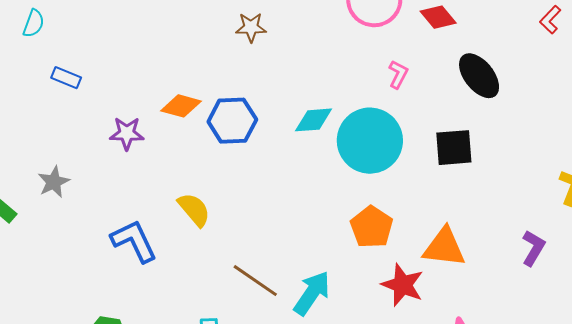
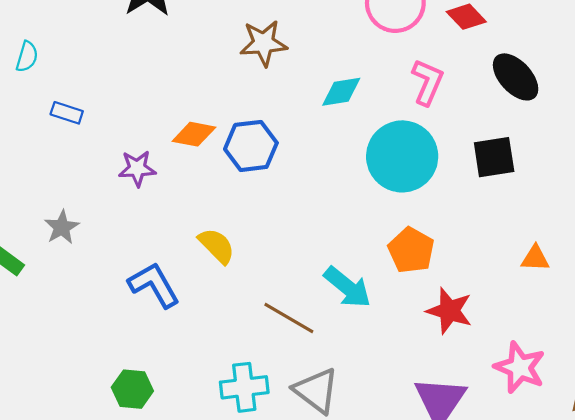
brown star: (251, 27) -> (264, 43), size x1.4
pink L-shape: (398, 74) -> (428, 82), size x1.5
cyan diamond: (313, 120) -> (341, 92), moved
orange triangle: (444, 247) -> (535, 258), moved, size x0.6
cyan arrow: (312, 293) -> (348, 287), moved, turned 99

